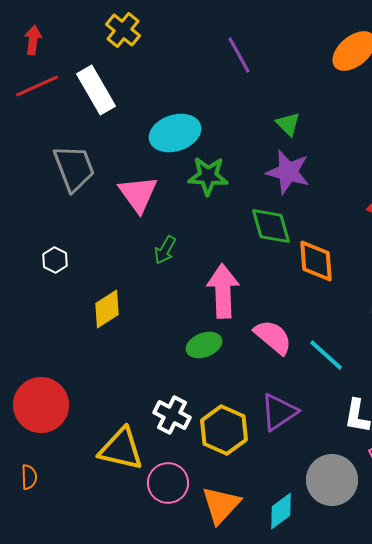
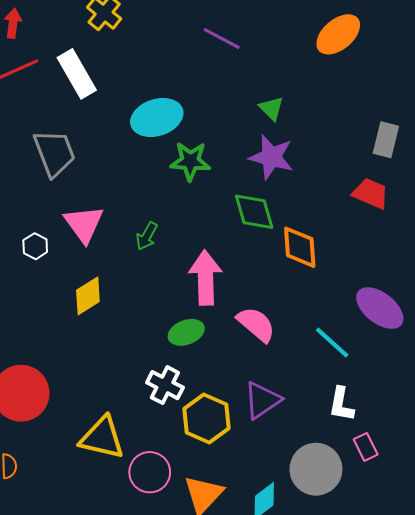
purple line: (239, 55) -> (222, 38), turned -33
pink triangle: (138, 194) -> (84, 224), moved
cyan line: (326, 355) -> (332, 342), moved
white cross: (172, 415) -> (165, 385), moved

